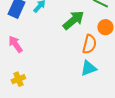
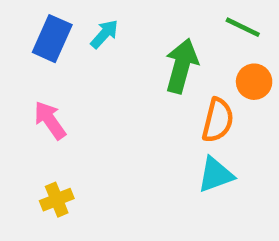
green arrow: (73, 20) -> (181, 66), turned -35

